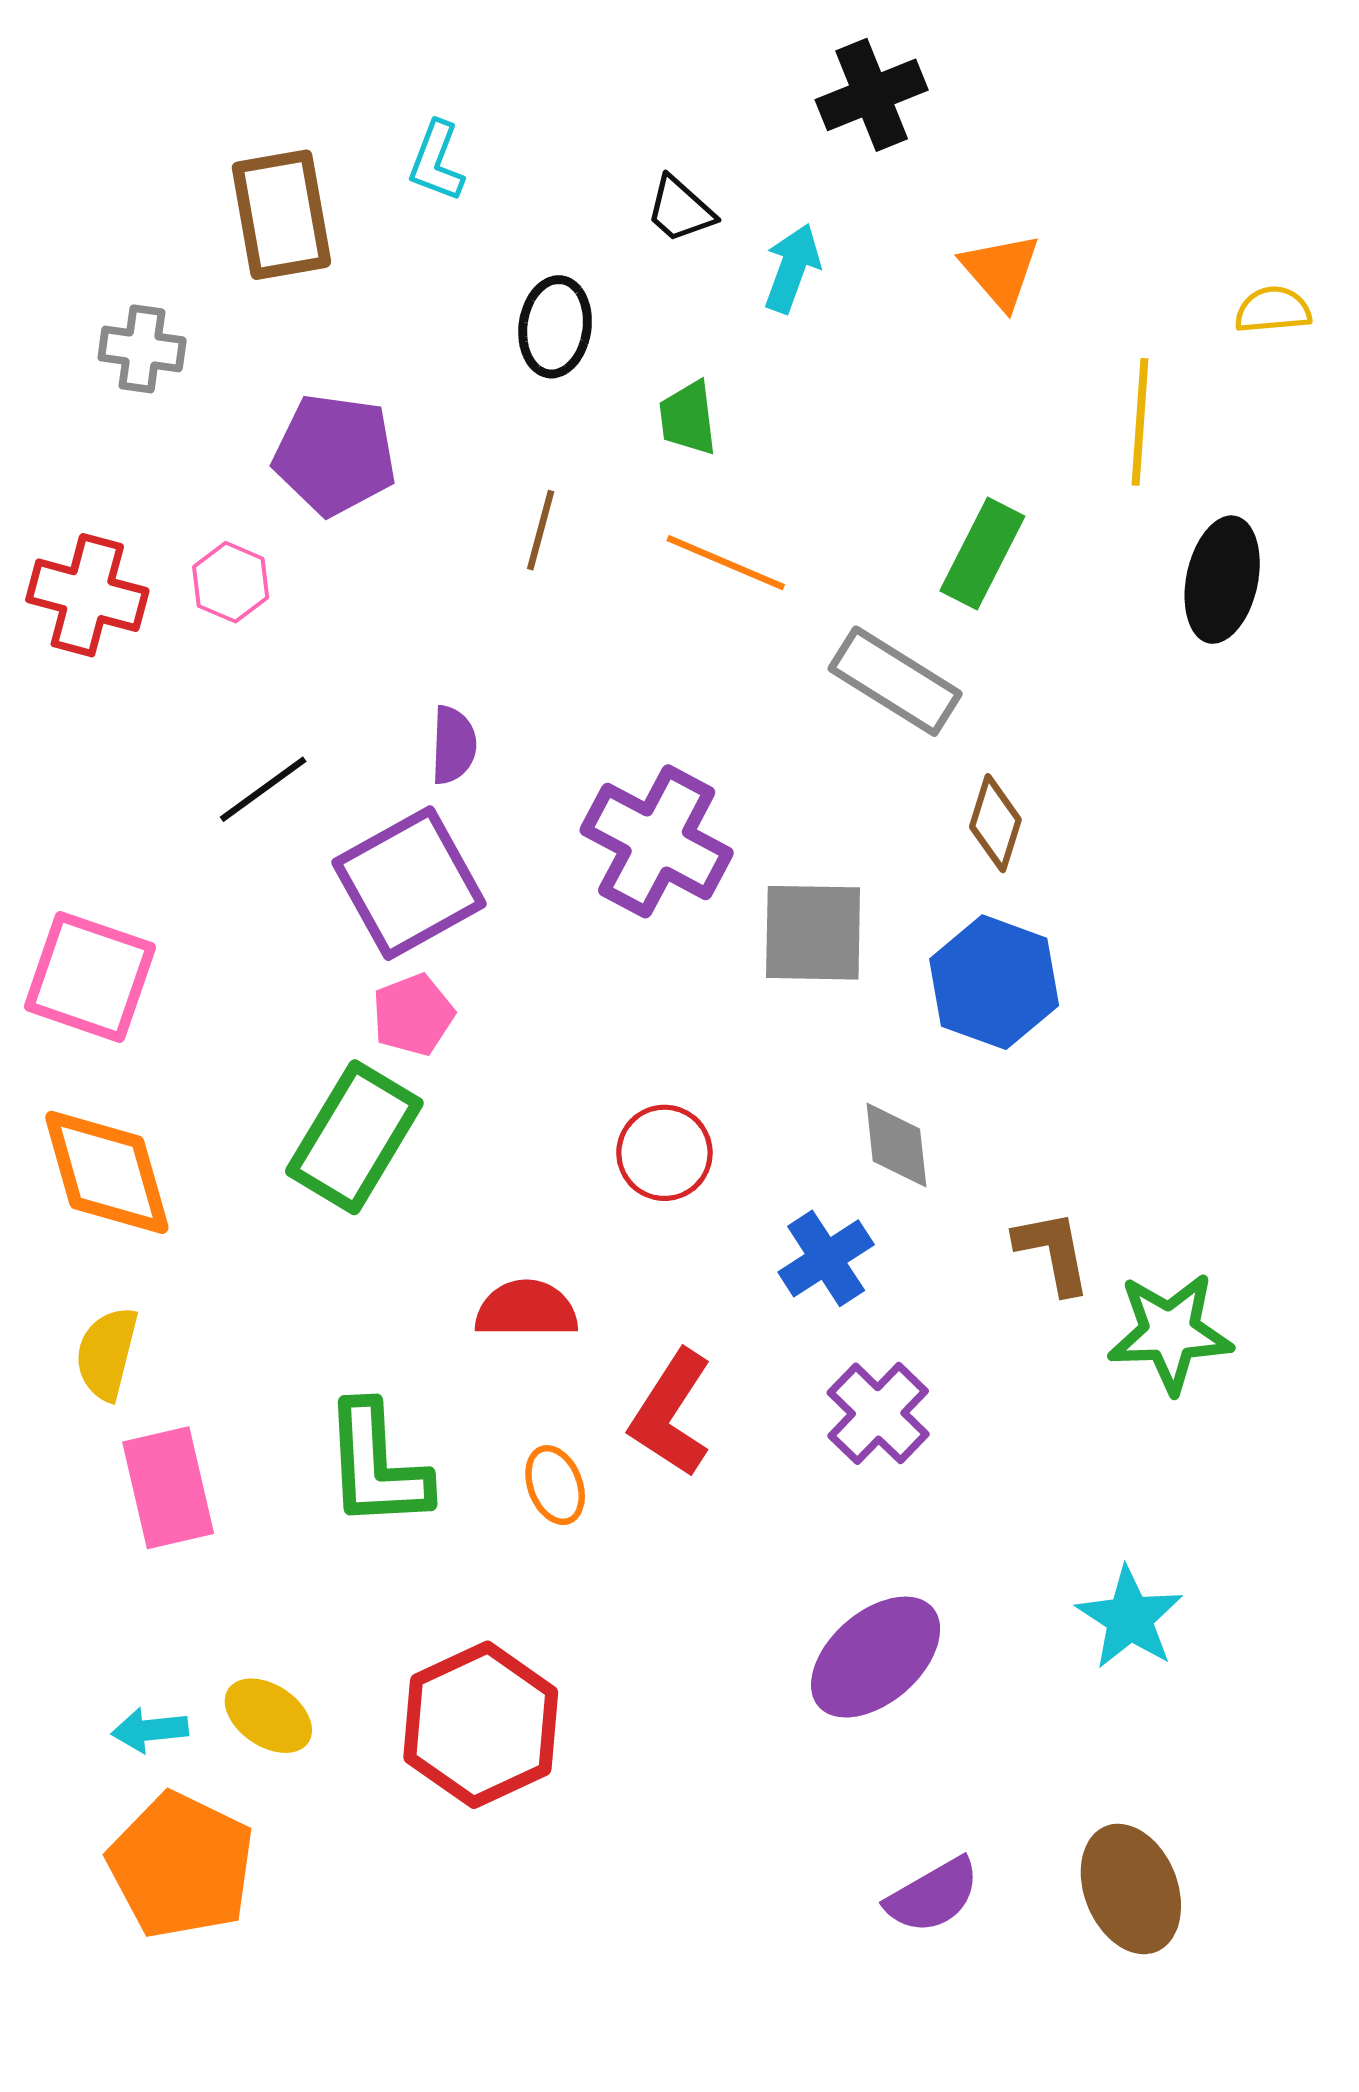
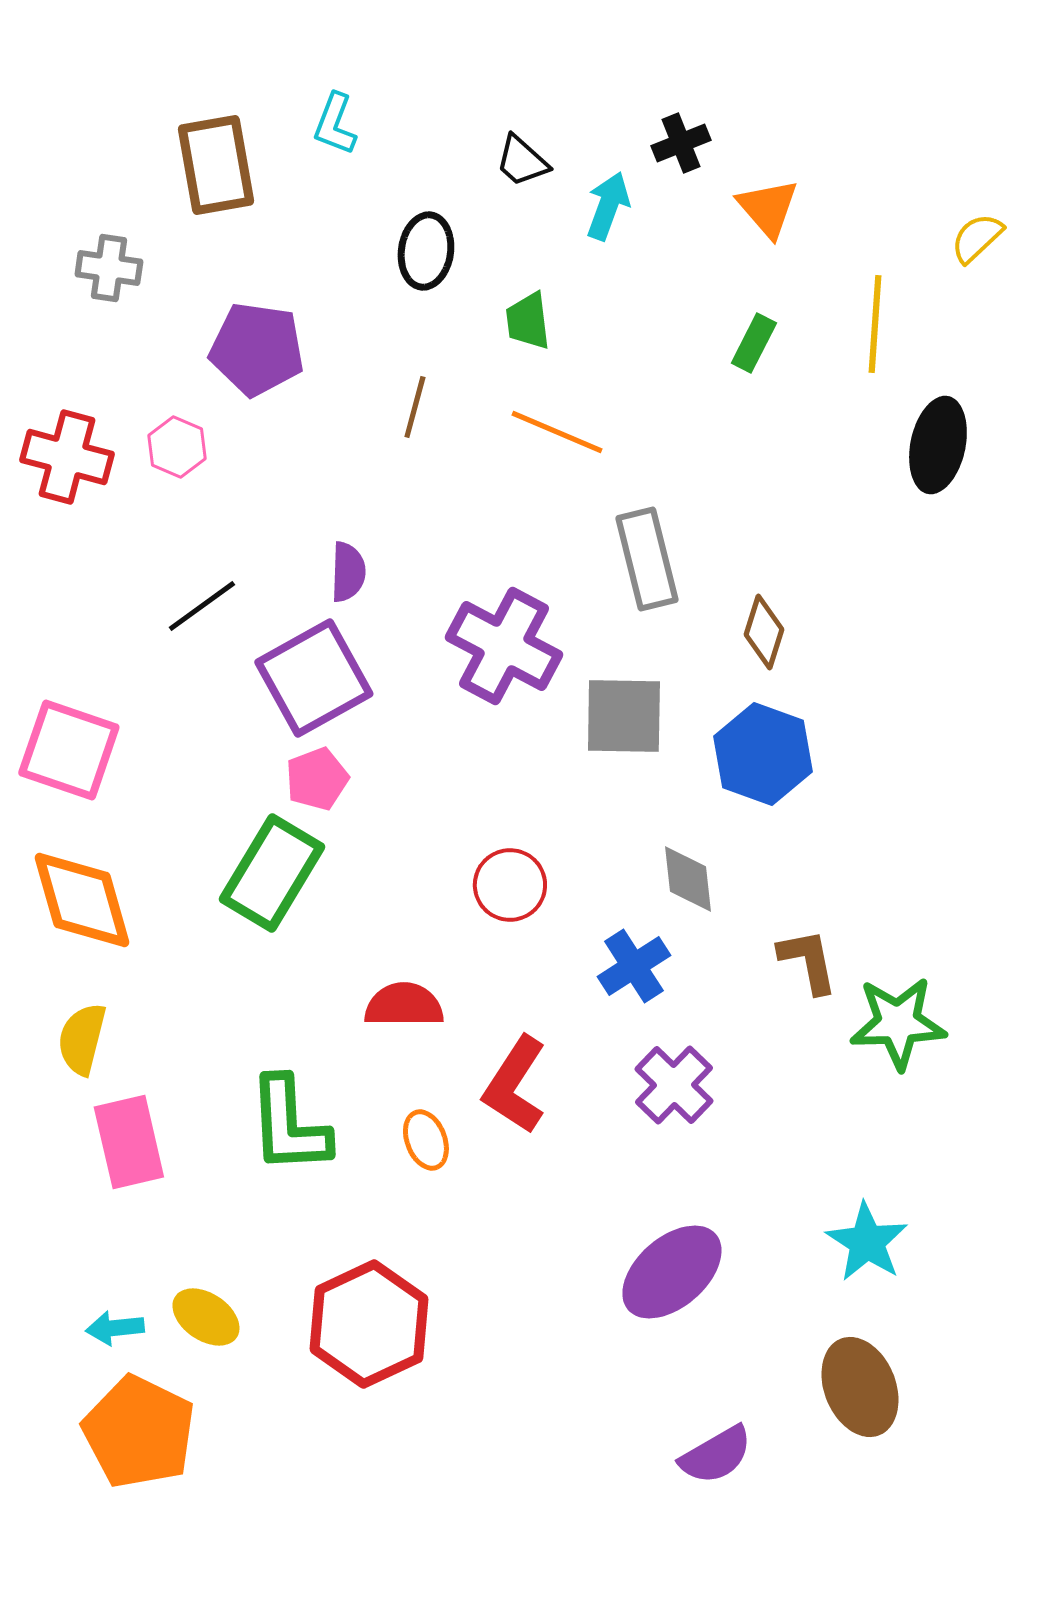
black cross: (872, 95) -> (681, 143), moved, size x0.7
yellow semicircle: (1273, 310) -> (977, 238), turned -38
green rectangle: (982, 554) -> (754, 343), moved, size x0.7
gray rectangle: (895, 681) -> (647, 559), moved, turned 44
brown ellipse: (1131, 1889) -> (860, 1387), moved

